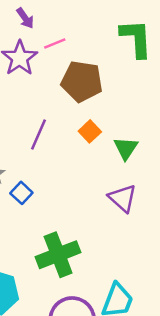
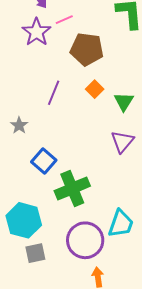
blue square: (21, 193) -> (44, 161), moved, size x1.4
purple triangle: (123, 198) -> (122, 142), turned 30

